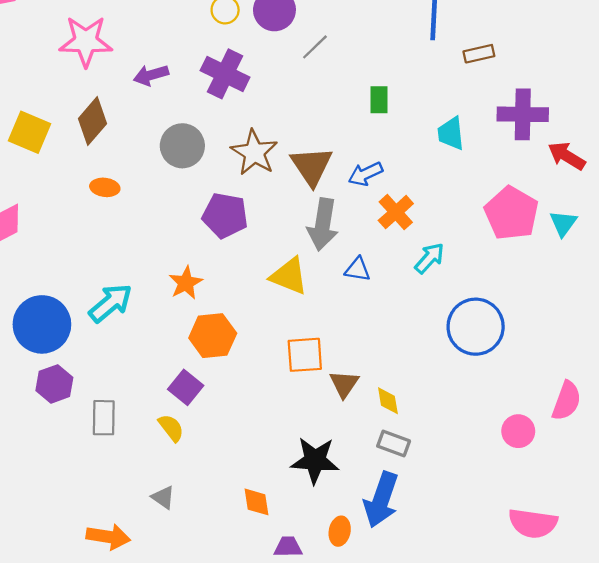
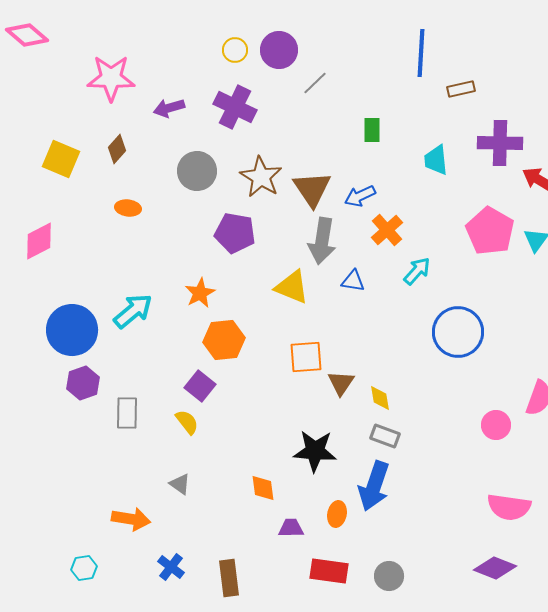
brown diamond: (92, 121) -> (117, 149), size x0.7

